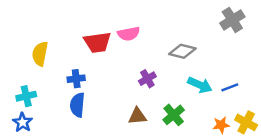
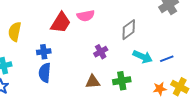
red trapezoid: (97, 42) -> (61, 23), turned -50
gray diamond: (182, 51) -> (129, 30), turned -50
green cross: (174, 115) -> (122, 81), turned 30

